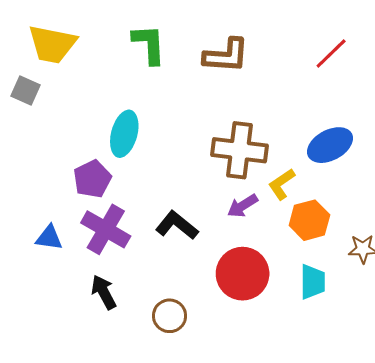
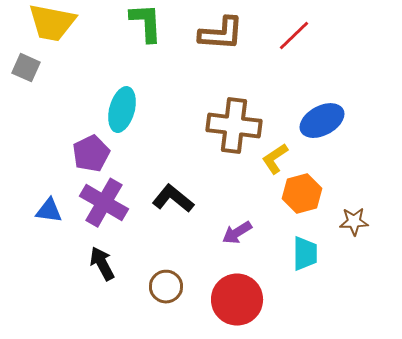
red line: (331, 53) -> (294, 36), moved
purple arrow: (243, 206) -> (237, 233), moved
red circle: (243, 274) -> (237, 300), moved

